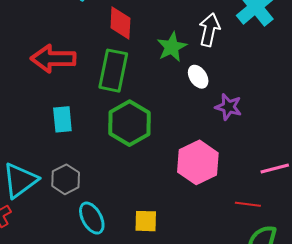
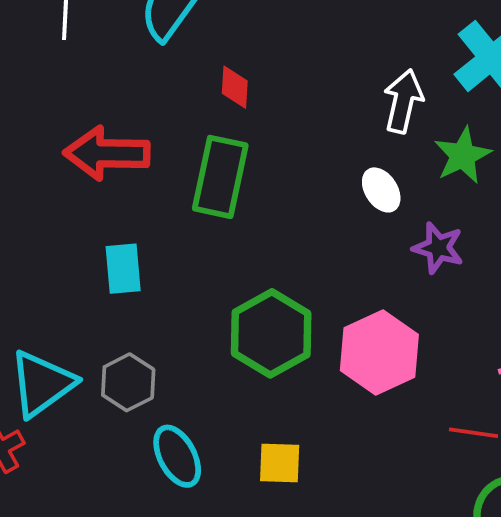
red diamond: (120, 23) -> (235, 87), size x0.7
green star: (172, 47) -> (463, 155), moved
green hexagon: (129, 123) -> (271, 333), moved

